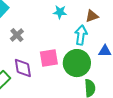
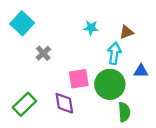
purple diamond: (23, 68) -> (64, 103), moved

